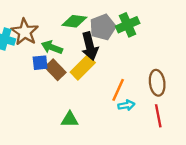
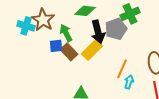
gray pentagon: (103, 27) -> (116, 29), moved
green arrow: (52, 47) -> (66, 33), turned 42
cyan arrow: (126, 105) -> (129, 82), turned -64

